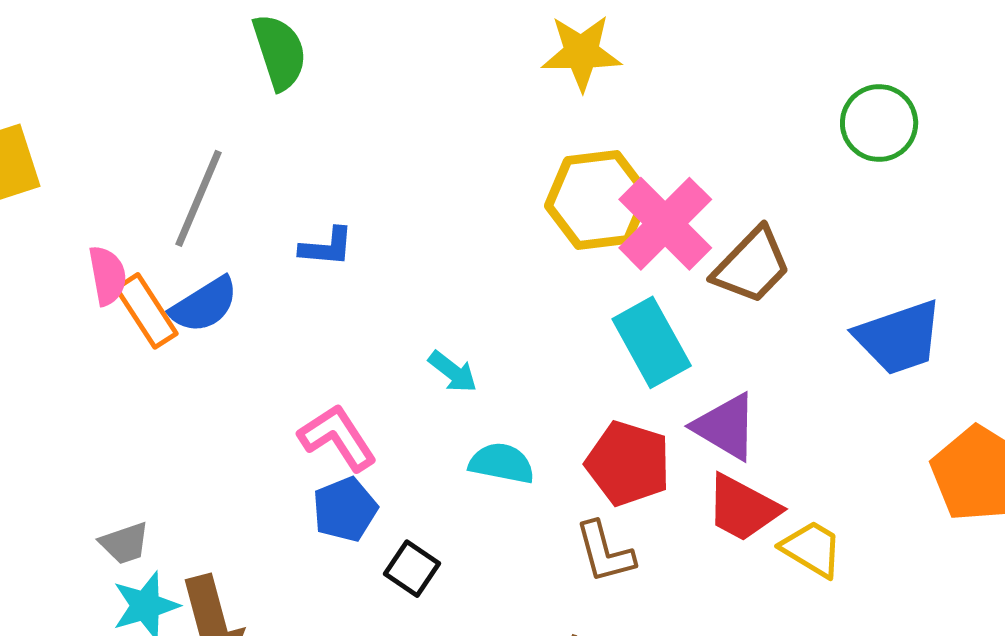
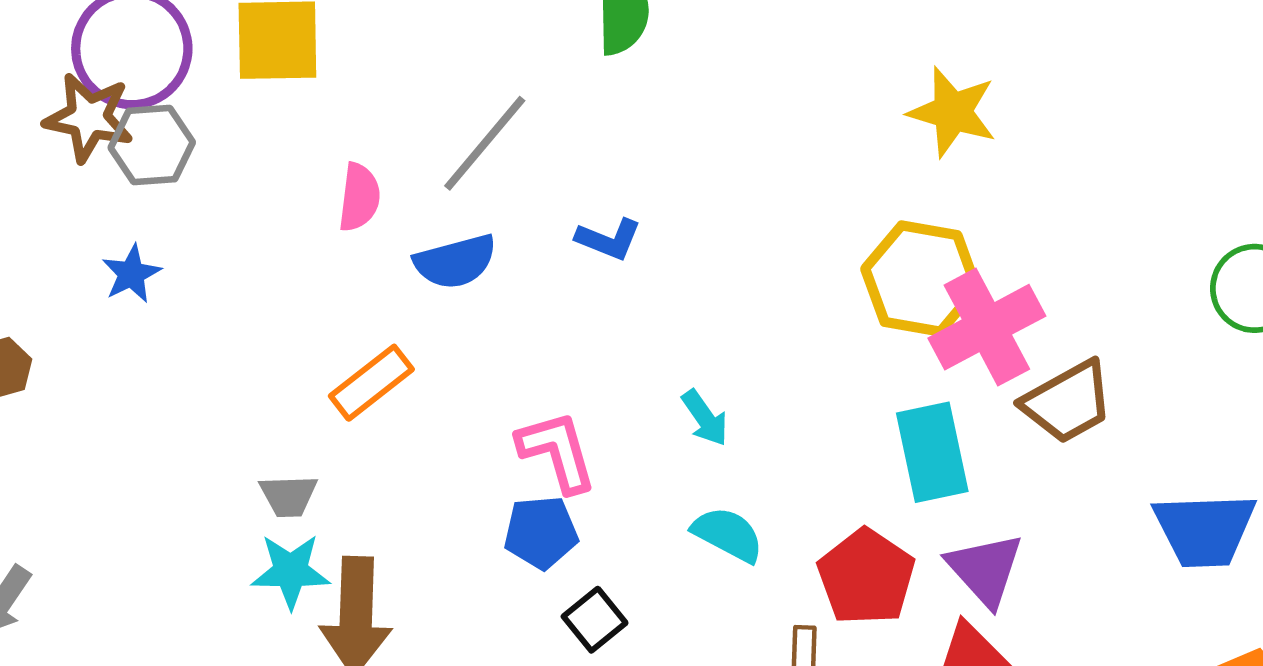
orange rectangle: (146, 311) -> (371, 383), moved, turned 68

